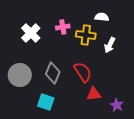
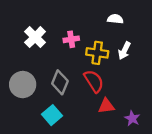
pink cross: (63, 27) -> (71, 39), moved
yellow cross: (86, 35) -> (97, 53), moved
cyan square: (46, 102) -> (52, 115), turned 30

